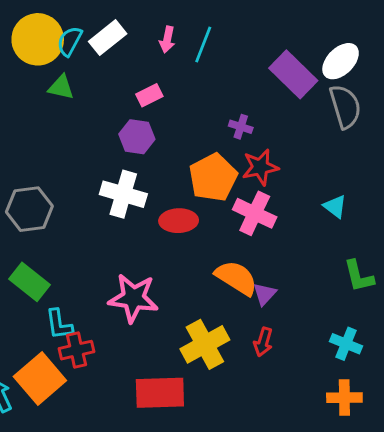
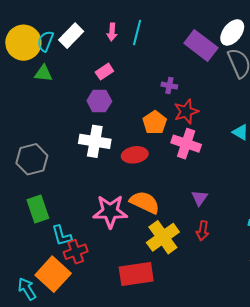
orange pentagon: (213, 178) -> (155, 123), size x0.7
orange semicircle: (236, 278) -> (145, 202), moved
green rectangle: (29, 282) -> (38, 209), turned 40

